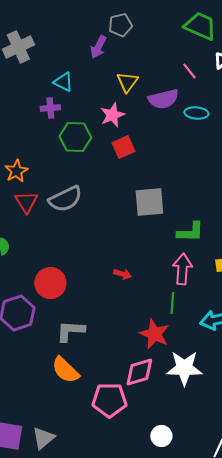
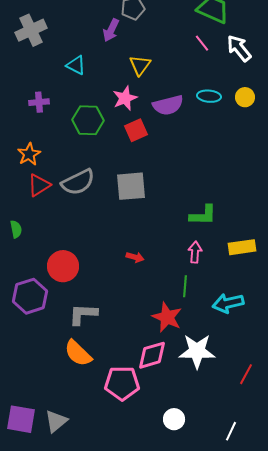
pink line: (189, 71) -> (202, 43), moved
purple semicircle: (163, 99) -> (168, 105), moved
purple cross: (50, 108) -> (39, 102), moved
red triangle: (26, 202) -> (39, 185), turned 30
gray square: (149, 202) -> (131, 186), moved
pink arrow: (182, 269) -> (195, 252), size x0.7

